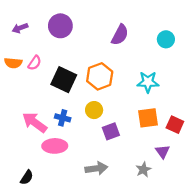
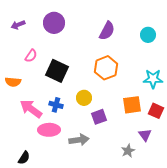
orange semicircle: (13, 63) -> (13, 82), moved
orange hexagon: (100, 76) -> (106, 68), moved
cyan star: (148, 82) -> (153, 79), moved
gray arrow: (96, 168) -> (79, 140), moved

